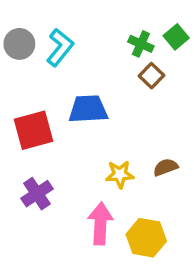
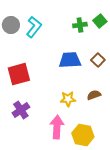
green cross: (141, 44) -> (80, 25), turned -32
brown square: (151, 76) -> (98, 60), moved
blue trapezoid: (88, 109) -> (70, 60), moved

